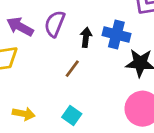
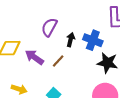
purple arrow: (20, 27) -> (34, 57), moved

